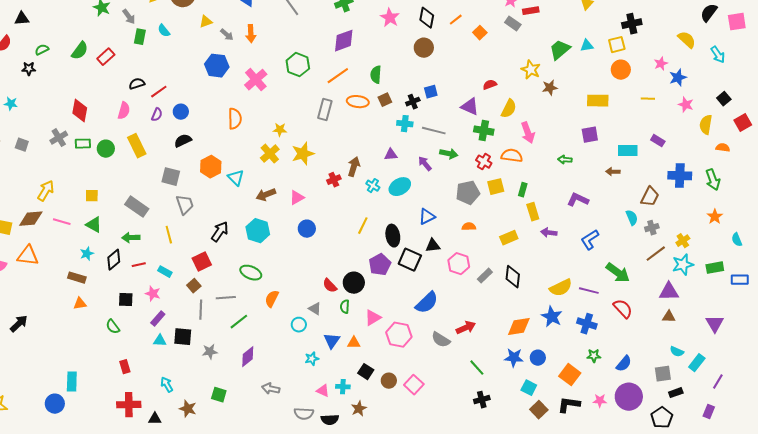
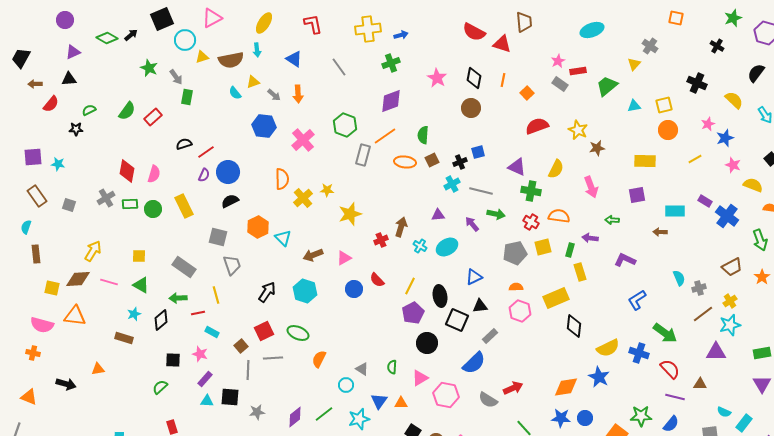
orange line: (456, 20) -> (503, 80), turned -40
black cross: (632, 24) -> (697, 83), moved, turned 36
cyan semicircle: (164, 31) -> (235, 93), moved
green trapezoid: (560, 50) -> (607, 86), moved
red semicircle: (490, 85) -> (537, 126), moved, size x1.6
yellow line: (648, 99) -> (695, 159), turned -32
gray rectangle: (325, 110) -> (363, 155), moved
pink semicircle: (124, 111) -> (154, 174), moved
blue circle: (181, 112) -> (228, 172), size x1.5
cyan cross: (405, 124) -> (452, 184), turned -35
yellow semicircle: (706, 125) -> (753, 185), turned 102
pink arrow: (528, 133) -> (591, 187), moved
yellow cross: (270, 154) -> (303, 198), moved
blue cross: (680, 176) -> (727, 216), moved, turned 35
brown trapezoid: (650, 197) -> (732, 267), moved, turned 35
purple arrow: (549, 233) -> (590, 238), moved
yellow rectangle: (509, 238) -> (556, 298), size x1.4
red square: (202, 262) -> (264, 331), moved
pink hexagon: (459, 264) -> (520, 311), moved
red line: (139, 265) -> (198, 313), moved
purple pentagon: (380, 265) -> (413, 313), moved
green rectangle: (715, 268) -> (762, 353), moved
gray rectangle: (485, 276) -> (490, 336), moved
black diamond: (513, 277) -> (574, 326), moved
black circle: (354, 283) -> (427, 343), moved
red semicircle: (330, 286) -> (377, 280), moved
purple line: (589, 291) -> (675, 397), moved
orange triangle: (80, 304) -> (98, 369), moved
brown triangle: (669, 317) -> (700, 384), moved
green line: (239, 322) -> (324, 414), moved
black arrow: (19, 324) -> (66, 384), turned 60
blue cross: (587, 324) -> (639, 353), moved
green semicircle: (113, 327) -> (160, 387), turned 84
green star: (594, 356) -> (641, 416), size x1.5
cyan star: (312, 359) -> (359, 419), size x1.5

